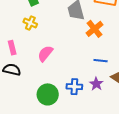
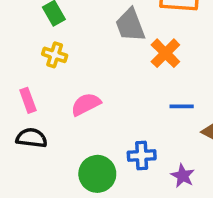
pink semicircle: (45, 54) -> (86, 104), turned 30
purple star: (96, 84) -> (183, 176), moved

